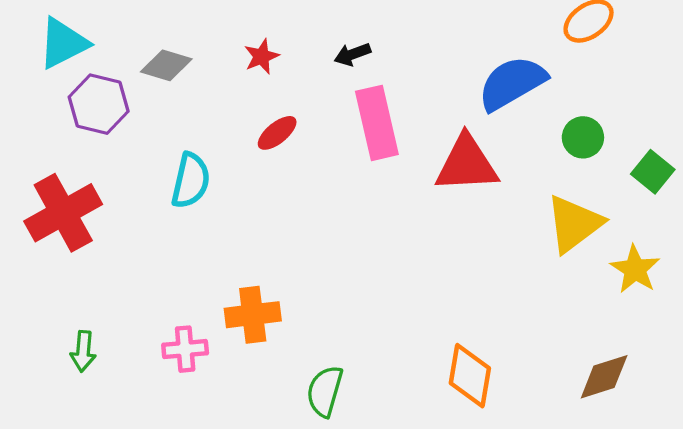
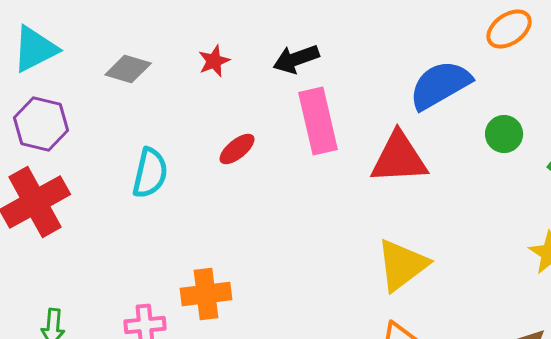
black arrow: (352, 54) -> (296, 59), size x1.4
purple hexagon: (99, 104) -> (41, 124), moved
red ellipse: (277, 133) -> (237, 149), moved
yellow triangle: (574, 224) -> (402, 265), moved

